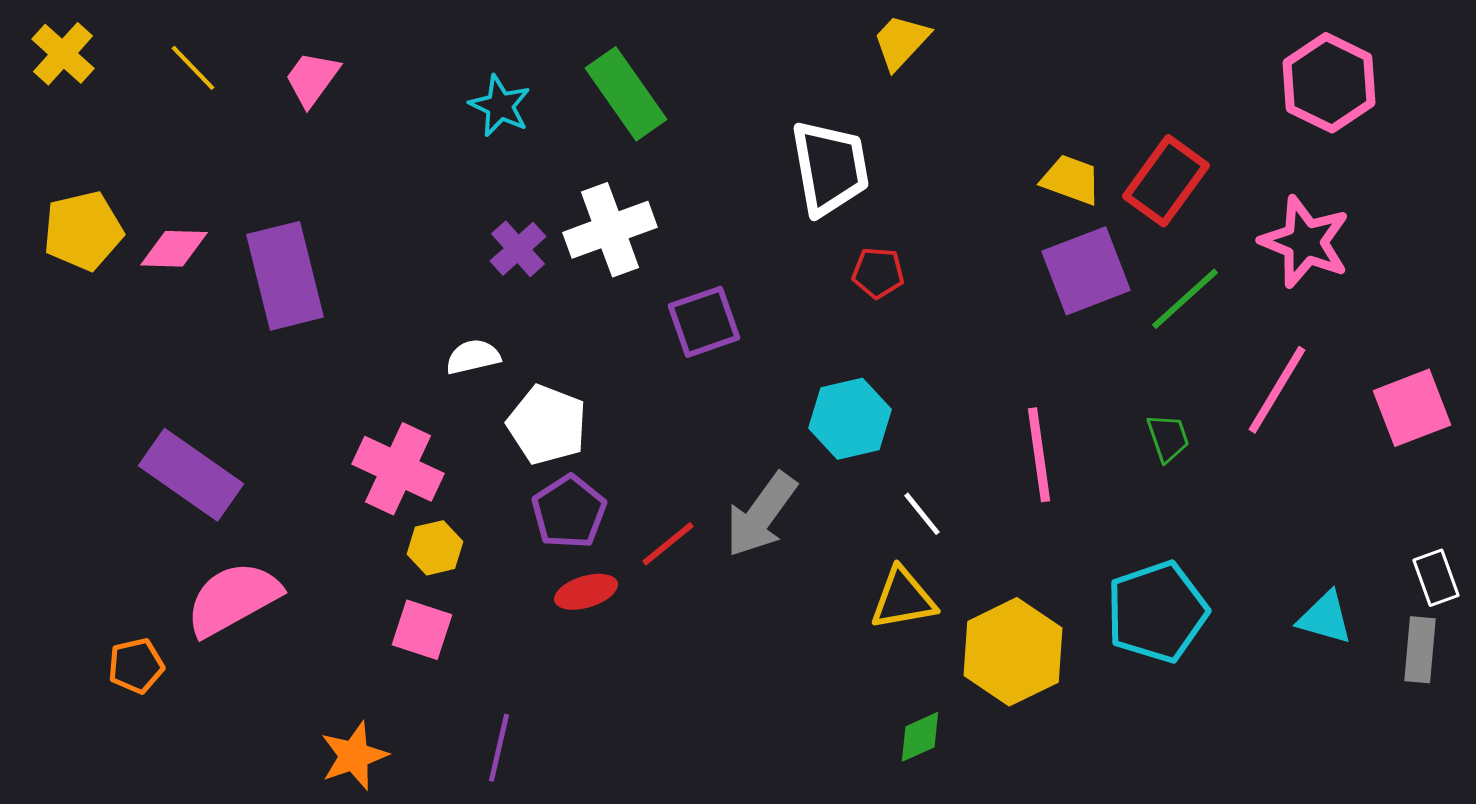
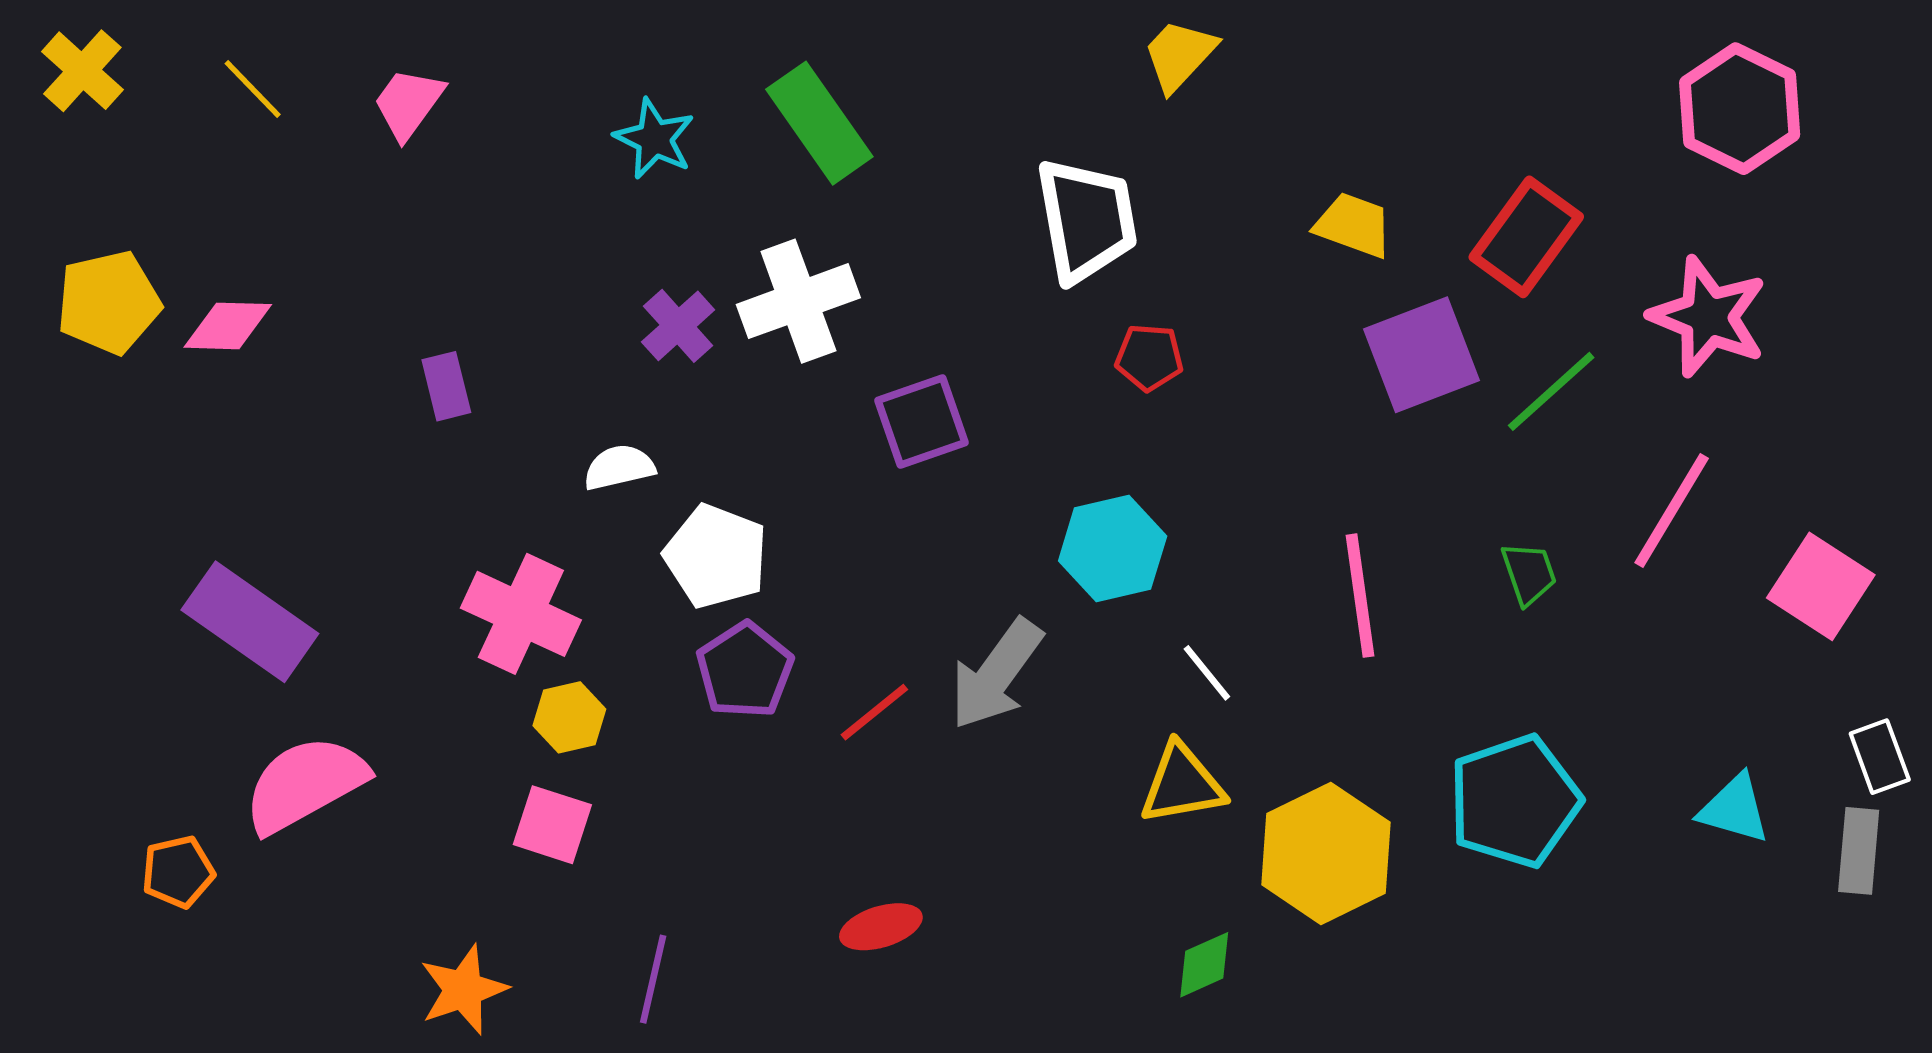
yellow trapezoid: (1071, 180) -> (1353, 225), moved
purple rectangle: (285, 276) -> (446, 386), moved, size x0.5
pink square: (1412, 408) -> (1821, 586), moved, turned -36
red ellipse: (586, 592) -> (881, 927), moved

